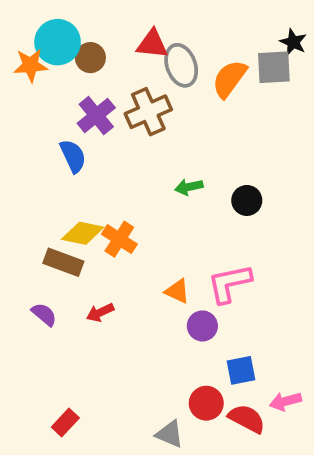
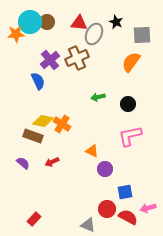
black star: (293, 42) -> (116, 22), moved
brown circle: (90, 58) -> (47, 22), moved
gray ellipse: (181, 65) -> (94, 34), turned 45
orange semicircle: (229, 79) -> (131, 62), moved
pink L-shape: (229, 283) -> (130, 136), moved

